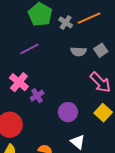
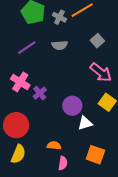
gray semicircle: (79, 52) -> (60, 45), moved
white triangle: (78, 142) -> (85, 123), moved, turned -49

